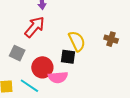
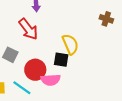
red arrow: (35, 27) -> (28, 29), turned 100
brown cross: (111, 39) -> (106, 19), moved

